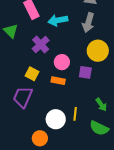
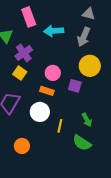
purple cross: (41, 45) -> (24, 53), moved
yellow square: (32, 74) -> (20, 73), moved
white circle: (56, 119) -> (40, 112), moved

